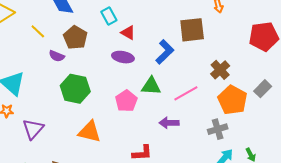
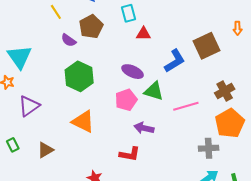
brown square: (192, 30) -> (206, 46), turned -32
red triangle: (128, 33) -> (144, 34), turned -42
purple ellipse: (123, 57) -> (133, 72), moved
purple arrow: (169, 123) -> (144, 128), moved

